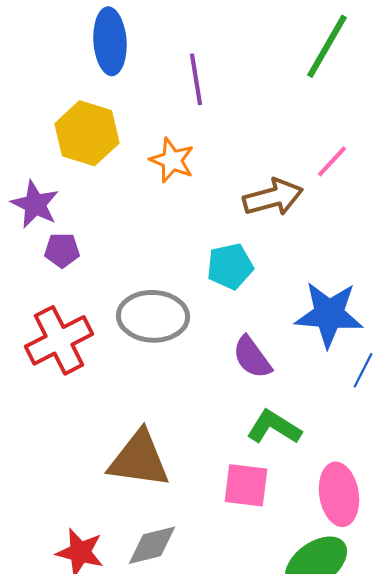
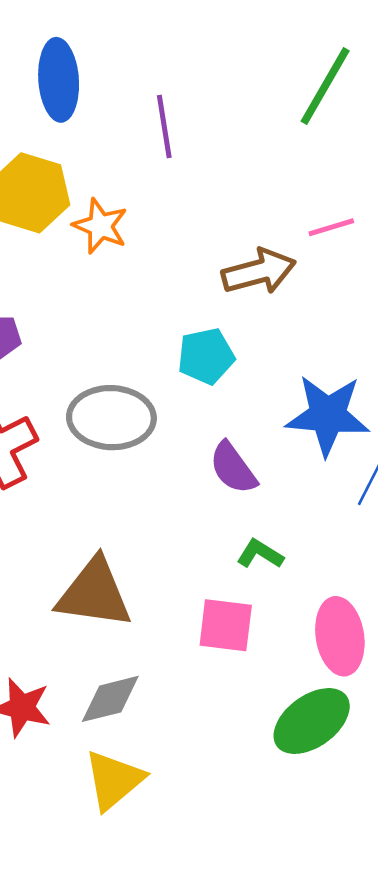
orange star: (172, 160) -> (100, 226), moved
pink line: (332, 161) -> (331, 227), turned 30
green L-shape: (274, 427) -> (260, 554), size x0.7

